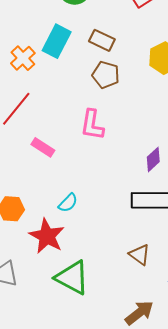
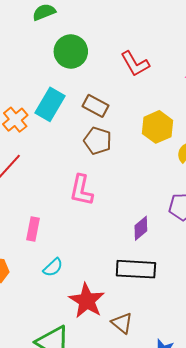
pink rectangle: (43, 147) -> (33, 229), moved, turned 65
red star: (47, 236) -> (87, 301), moved

